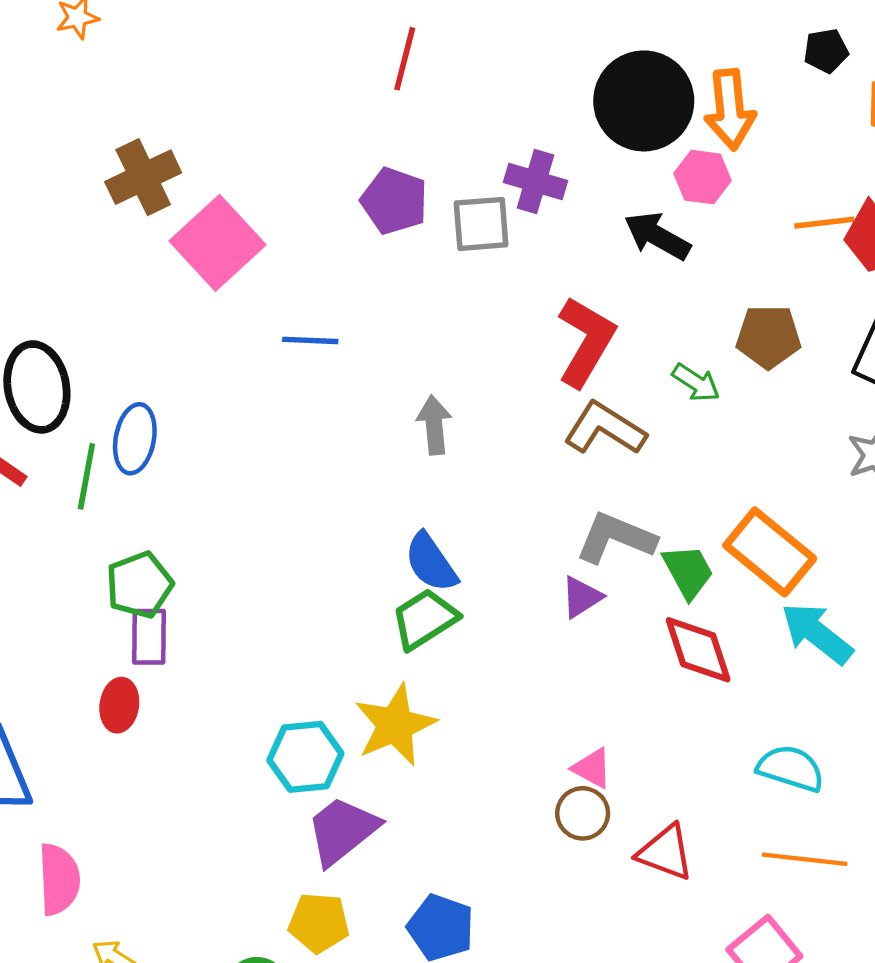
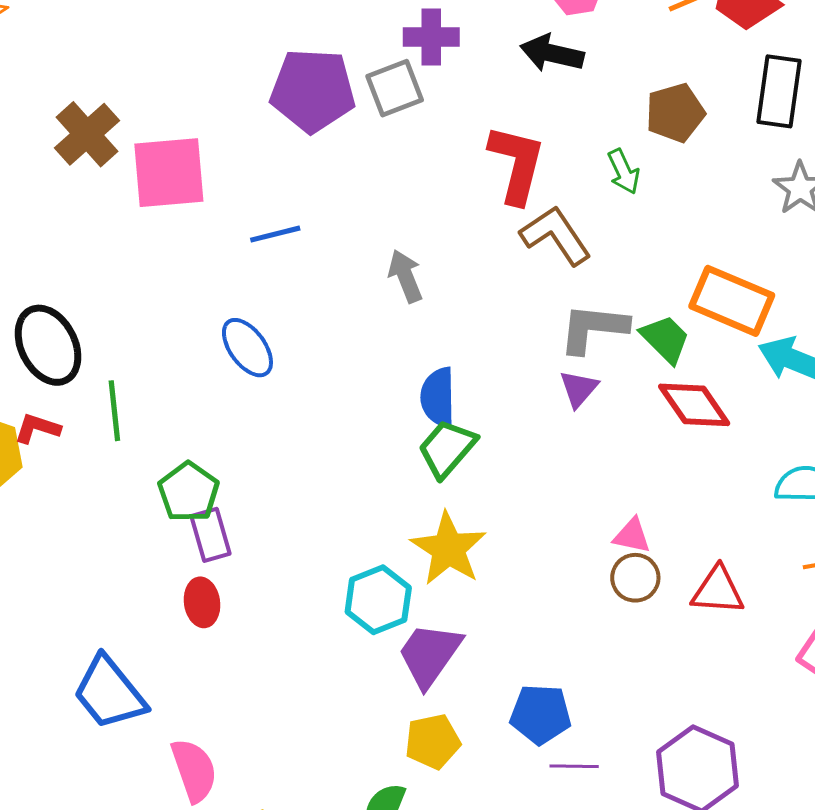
purple pentagon: (394, 201) -> (313, 90), size x1.4
pink square: (217, 243) -> (169, 173), turned -36
green arrow: (696, 383) -> (624, 172), turned 48
brown L-shape: (605, 429) -> (556, 235), turned 40
blue ellipse: (135, 439) -> (247, 348), moved, turned -30
blue semicircle: (431, 562) -> (438, 397), turned 50

